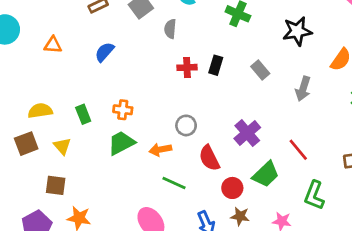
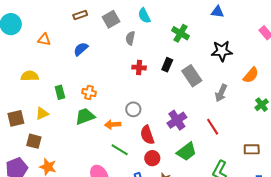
black rectangle: (216, 65) -> (167, 65), moved
gray rectangle: (260, 70) -> (192, 76), size x1.5
yellow semicircle: (40, 111) -> (30, 76), moved
brown square: (26, 144) -> (16, 118), moved
yellow triangle: (62, 146) -> (42, 114), turned 40
red line: (298, 150) -> (213, 127), moved
red circle: (232, 188) -> (152, 158), moved

